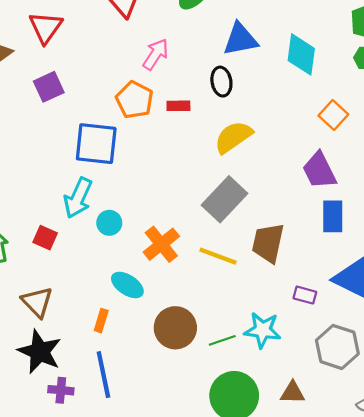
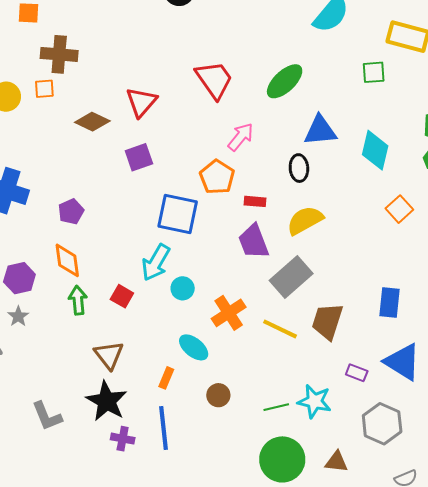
red rectangle: (178, 106) -> (255, 201), moved
purple trapezoid: (319, 171) -> (254, 242), moved
brown circle: (175, 328) -> (218, 395), moved, size x0.6

